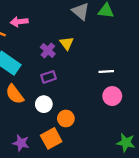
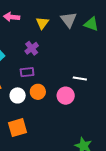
yellow triangle: (67, 43) -> (42, 23), moved
pink circle: (112, 96) -> (66, 96), moved
orange circle: (66, 118) -> (38, 92), moved

